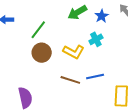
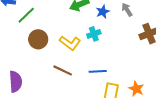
green line: (38, 30) -> (26, 15), moved
blue line: (95, 76) -> (98, 71), moved

